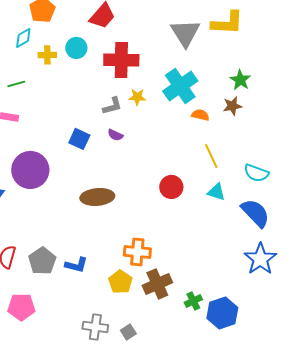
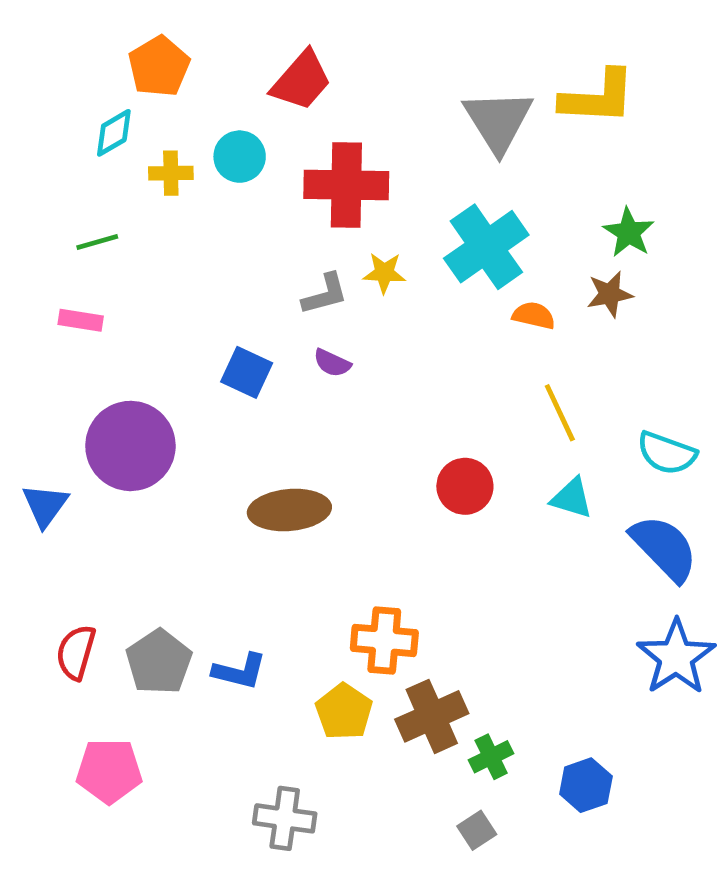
green cross: (193, 301) -> (491, 757), moved
blue hexagon: (222, 313) -> (586, 785), size x0.7
gray square: (128, 332) -> (477, 830), moved

